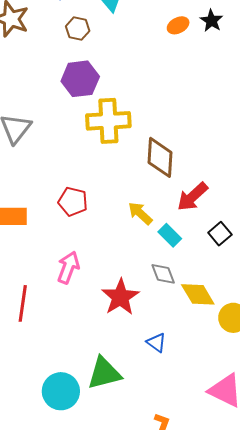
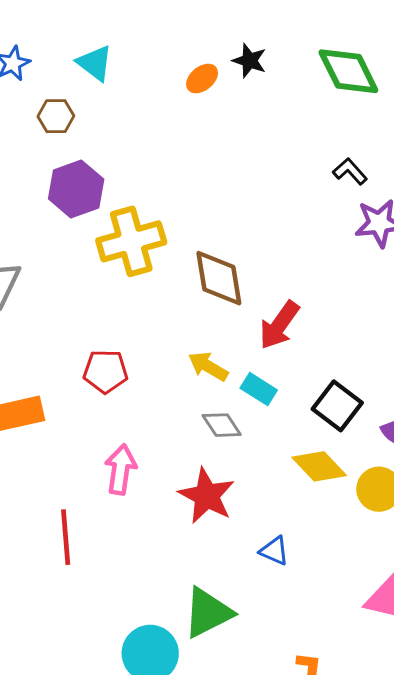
black square: (220, 234) -> (337, 406), moved, size x1.4
gray diamond: (163, 274) -> (222, 425), moved

